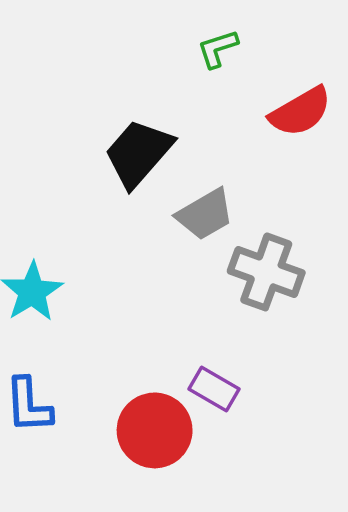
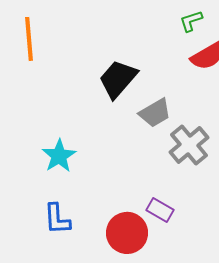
green L-shape: (218, 49) -> (191, 21), moved
gray cross: (266, 272) -> (189, 145), turned 30

